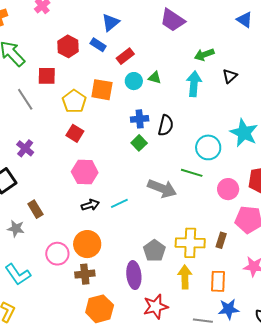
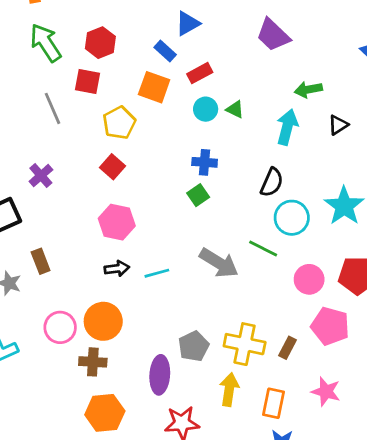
red hexagon: (68, 46) -> (100, 43), moved
orange square: (102, 90) -> (154, 87), moved
black semicircle: (166, 125) -> (272, 182), moved

